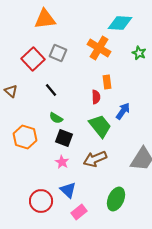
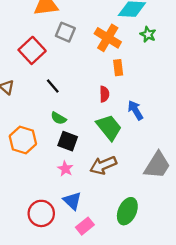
gray square: (58, 53) -> (65, 32), moved
green star: (139, 53) -> (148, 34), moved
orange rectangle: (107, 82) -> (118, 68), moved
blue arrow: (123, 111) -> (135, 110), turned -66

